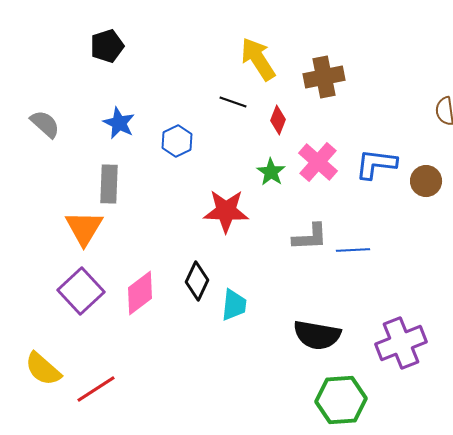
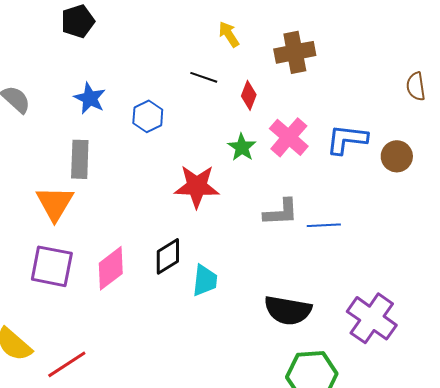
yellow arrow: (258, 59) -> (229, 34), size x0.6
black diamond: (197, 281) -> (168, 256), turned 33
purple square: (81, 291) -> (52, 266), turned -36
purple cross: (401, 343) -> (372, 318), turned -33

